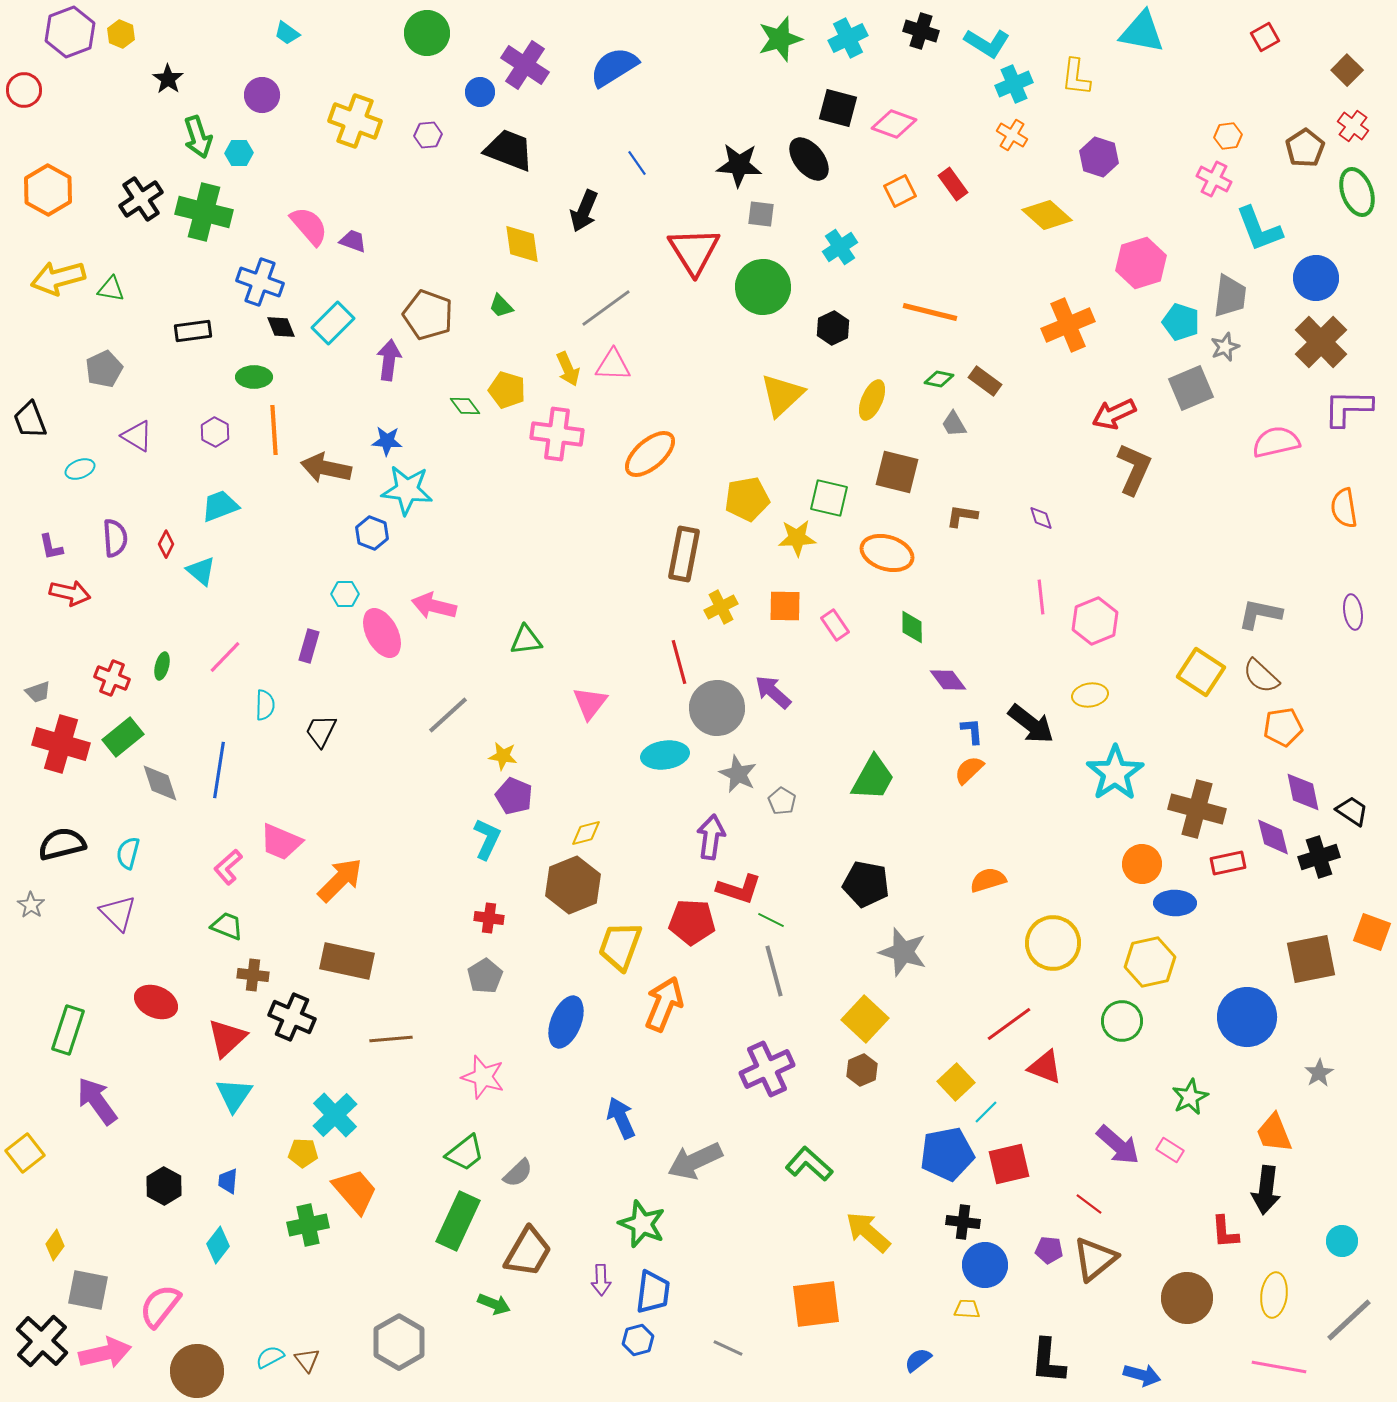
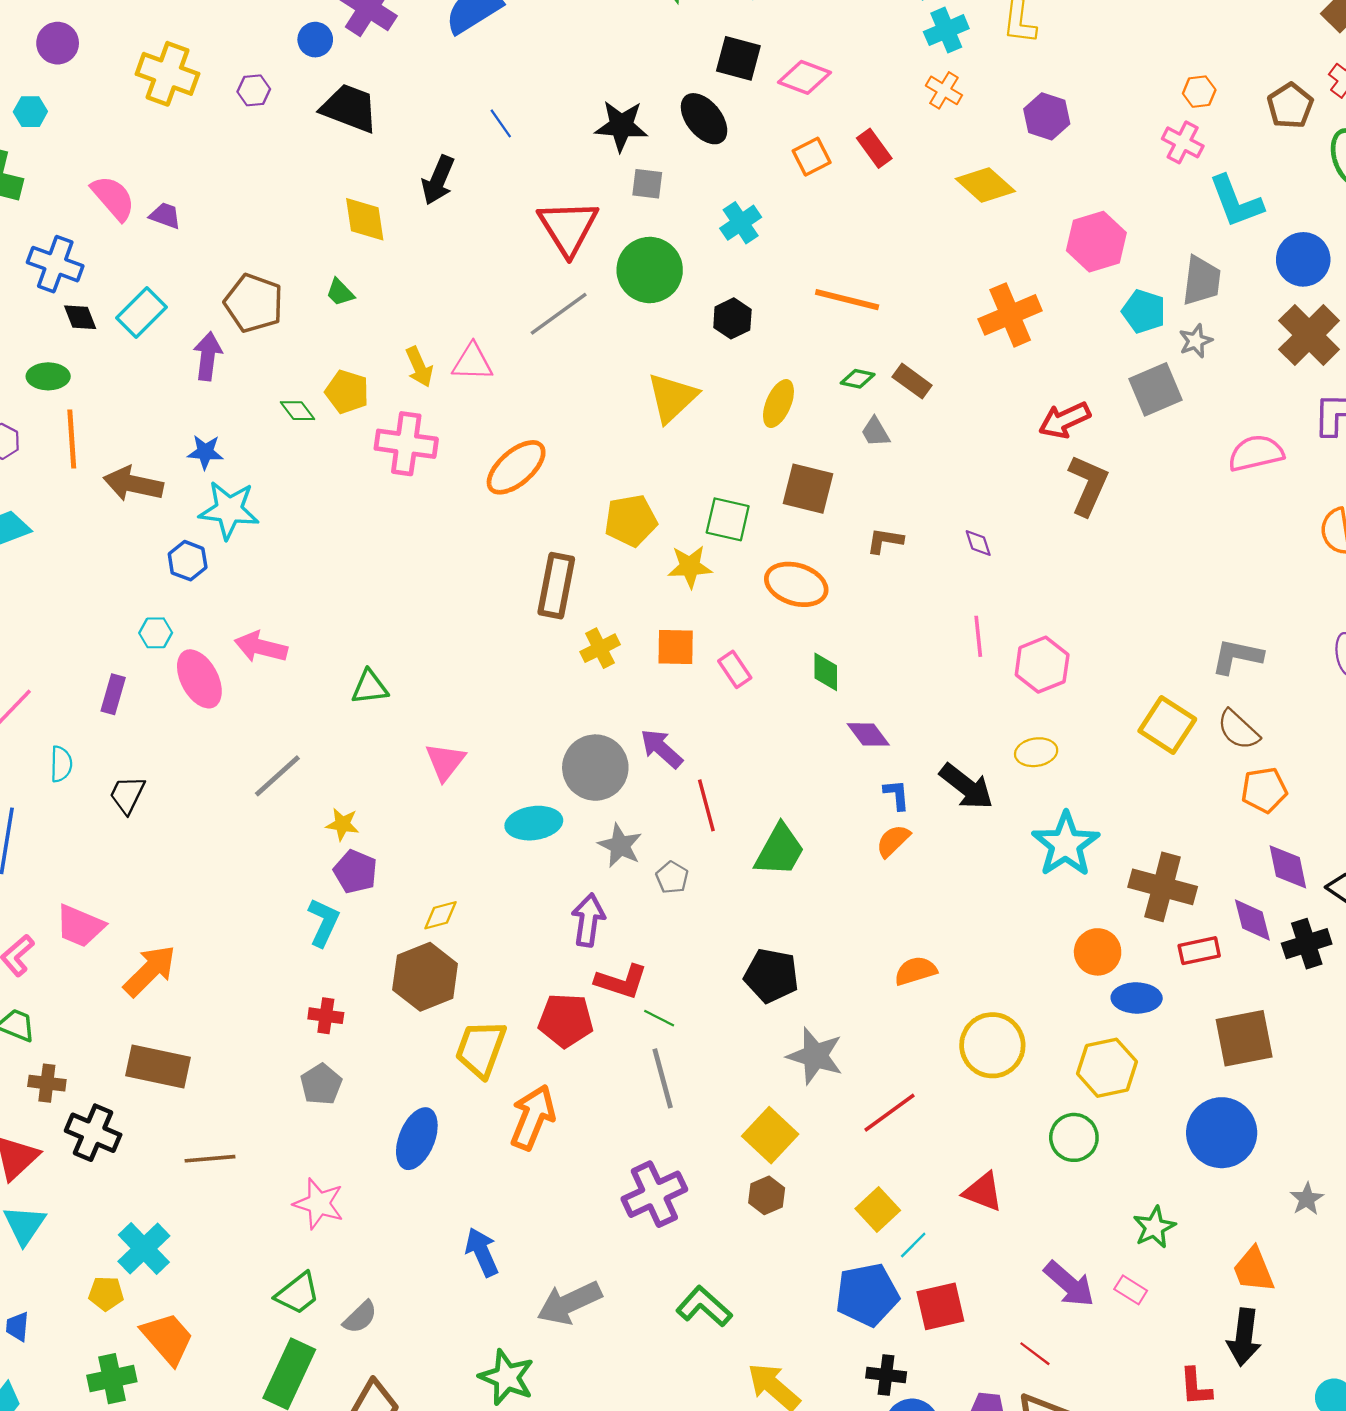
gray line: (606, 308) -> (559, 314), moved
red line: (679, 662) -> (706, 805), moved
brown square: (1311, 959) -> (1244, 1038), moved
red line: (1009, 1024) -> (890, 1113), moved

